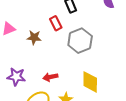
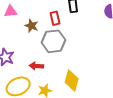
gray hexagon: (80, 41) -> (53, 41), moved

